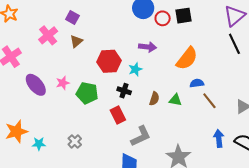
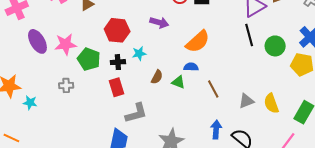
cyan star: (135, 69) -> (139, 53), moved
pink star: (63, 83) -> (66, 44), size x1.5
blue semicircle: (197, 83) -> (191, 67), moved
black cross: (124, 91) -> (118, 62), moved, turned -32
gray cross: (75, 141) -> (66, 85), moved, turned 32

